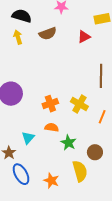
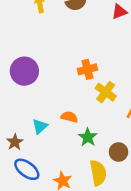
orange cross: (50, 104) -> (87, 69), moved
blue ellipse: (21, 174) -> (27, 169), turned -30

